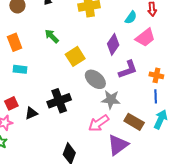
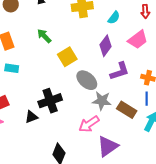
cyan semicircle: (131, 17) -> (114, 18), moved
black triangle: (31, 113) -> (31, 117), moved
brown rectangle: (134, 122) -> (127, 110), moved

